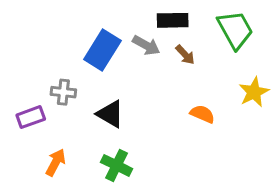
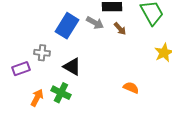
orange semicircle: (202, 114) -> (131, 88), moved
green cross: (117, 165) -> (61, 93), moved

